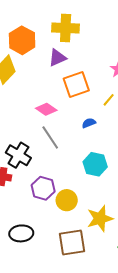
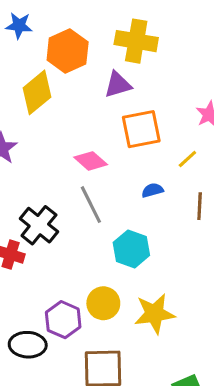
cyan hexagon: (95, 164) -> (131, 249), moved
purple hexagon: (43, 188) -> (63, 320), moved
yellow star: (100, 219) -> (155, 314), moved

